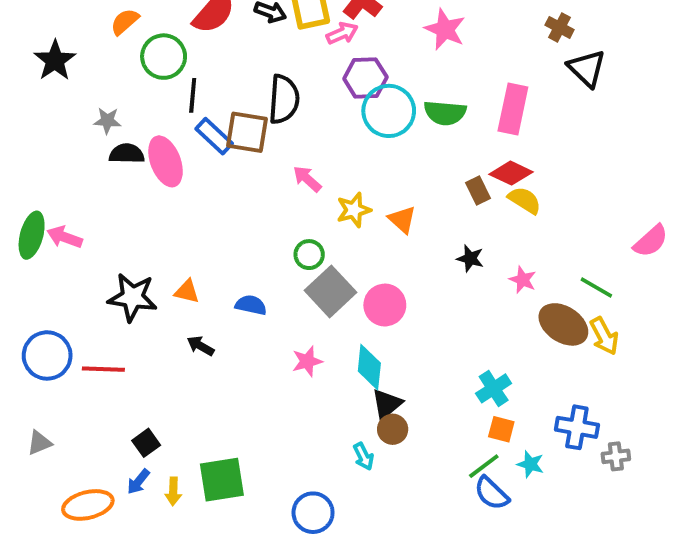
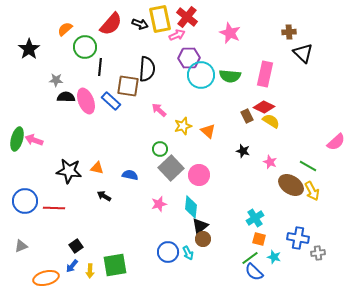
brown cross: (560, 27) -> (289, 32), turned -32
blue rectangle: (214, 136) -> (111, 101), moved
blue circle: (313, 513) -> (168, 252), moved

